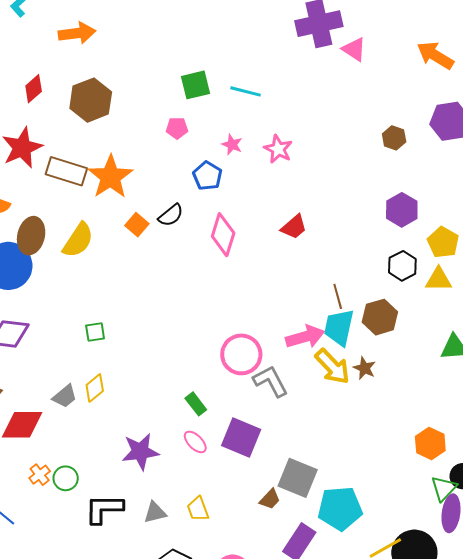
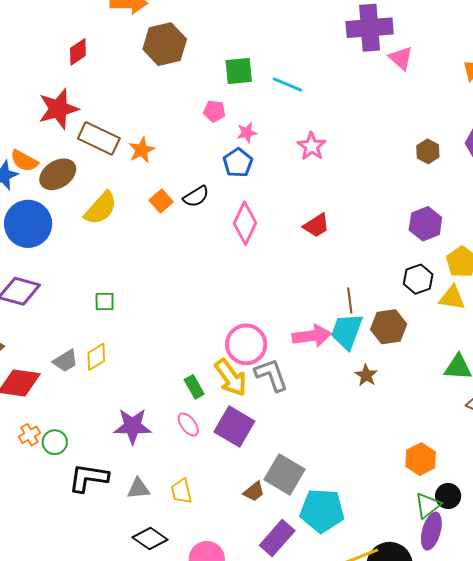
brown hexagon: (91, 100) -> (165, 44), moved
pink star: (232, 145) -> (247, 133), moved, turned 30
orange star: (110, 177) -> (142, 150), size x0.6
brown ellipse: (31, 236) -> (58, 174), moved, turned 36
yellow arrow: (332, 367) -> (231, 378), moved

